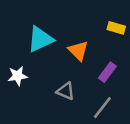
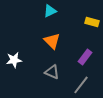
cyan triangle: (40, 39) -> (50, 11), moved, size x0.6
orange triangle: (78, 51) -> (52, 41), moved

